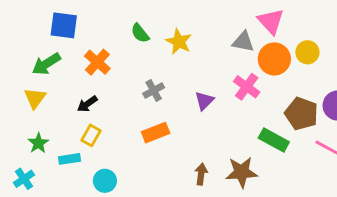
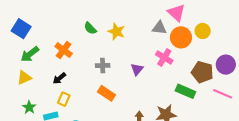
blue square: (64, 25) -> (21, 29), moved, turned 30
gray cross: (154, 91) -> (103, 66), turned 32
yellow triangle: (35, 98) -> (24, 78), turned 35
orange rectangle: (156, 133) -> (106, 93), turned 60

